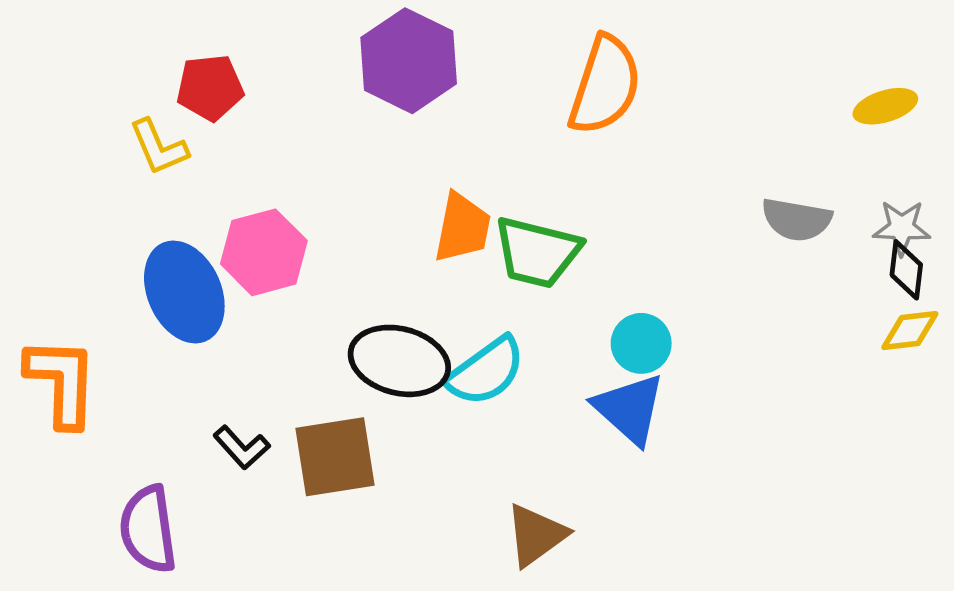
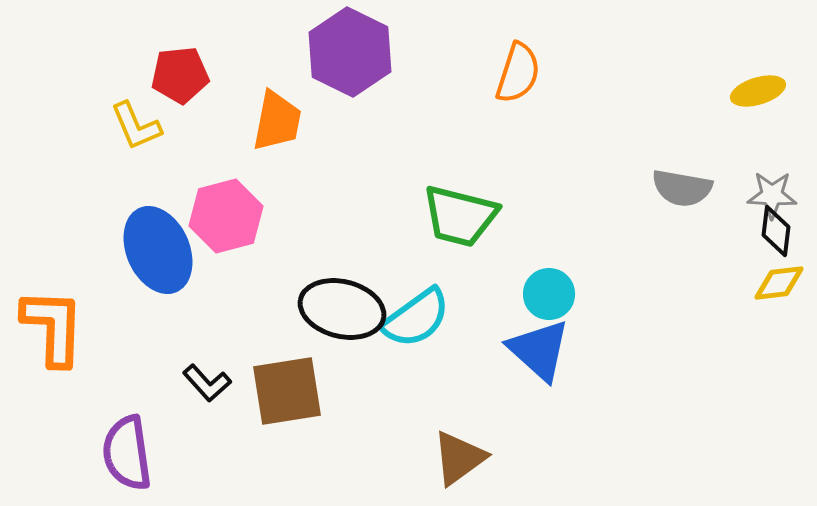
orange semicircle: (605, 85) -> (518, 73), size x0.7
orange trapezoid: (462, 228) -> (277, 121), moved

